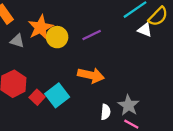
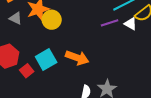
purple line: (92, 35) -> (110, 23), moved
cyan square: (57, 95) -> (46, 60), moved

